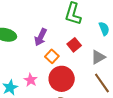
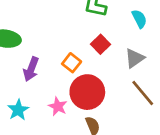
purple arrow: (41, 37) -> (31, 69), moved
pink star: (31, 80) -> (58, 106), moved

